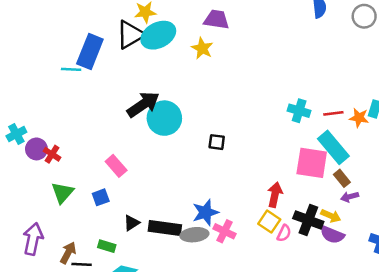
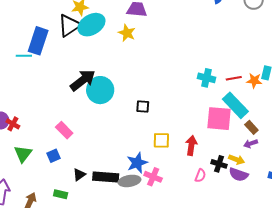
brown rectangle: (342, 178) -> (251, 127), moved
black cross: (308, 220) -> (219, 164), size x0.7
yellow square: (269, 222) -> (161, 140), moved, turned -30

